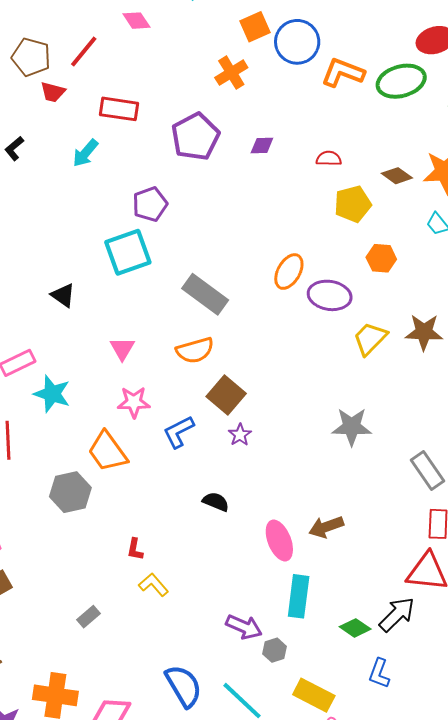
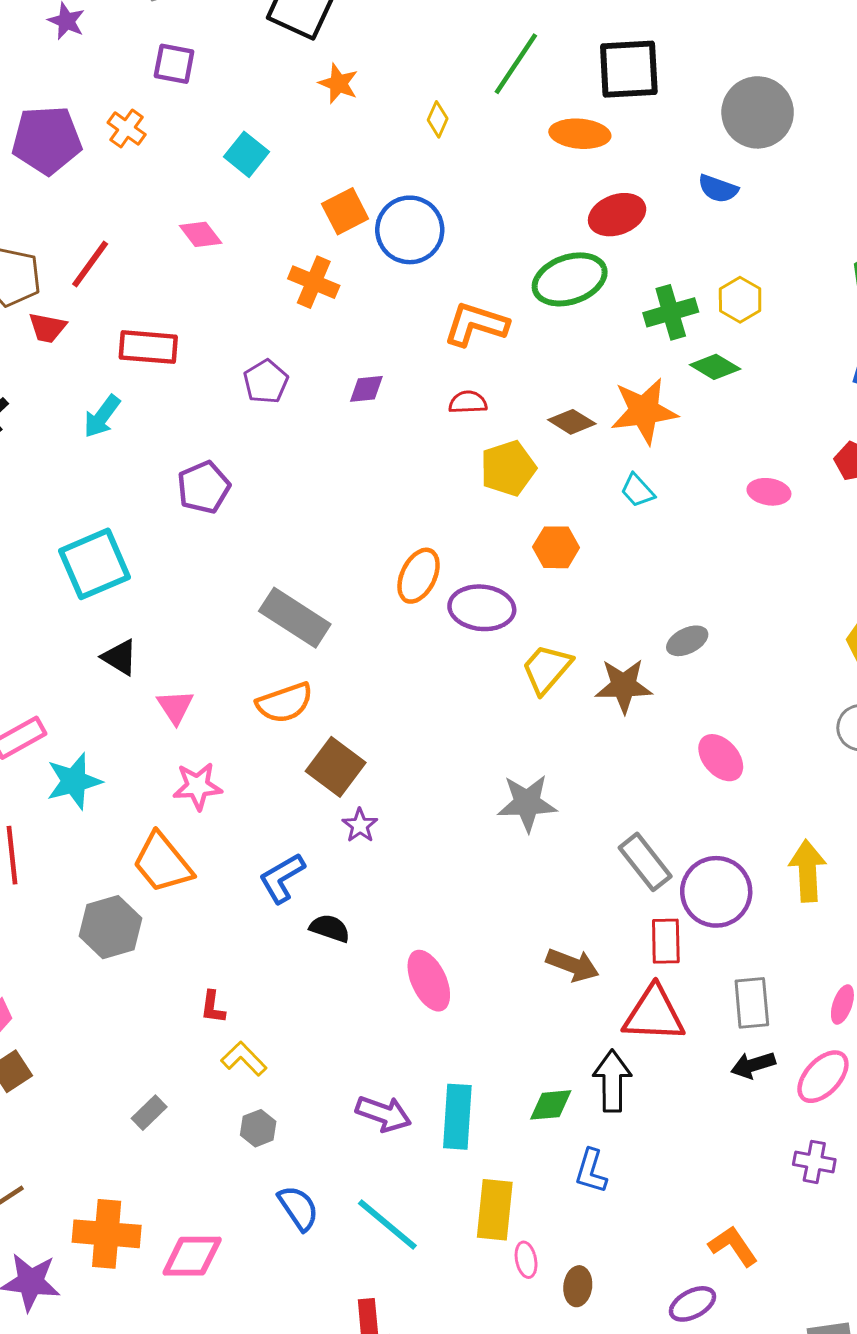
pink diamond: (136, 21) -> (201, 234), moved
orange cross: (231, 73) -> (314, 282), turned -32
orange L-shape: (343, 73) -> (476, 324), moved
purple pentagon: (195, 137) -> (266, 382), size x0.6
cyan square: (128, 252) -> (94, 564), moved
black triangle: (63, 295) -> (120, 657), moved
brown star: (424, 332) -> (624, 686), moved
cyan star: (52, 394) -> (74, 781), turned -30
blue L-shape: (179, 432) -> (282, 878), moved
brown arrow: (326, 527) -> (573, 965), moved, turned -136
cyan rectangle: (299, 596) -> (457, 1117), moved
black arrow: (397, 614) -> (612, 1081), turned -42
green diamond: (355, 628) -> (551, 1105), turned -36
gray hexagon: (275, 650) -> (258, 1128), moved
blue semicircle: (184, 686) -> (298, 1208), size x0.7
yellow rectangle: (314, 695) -> (495, 1210), turned 72

